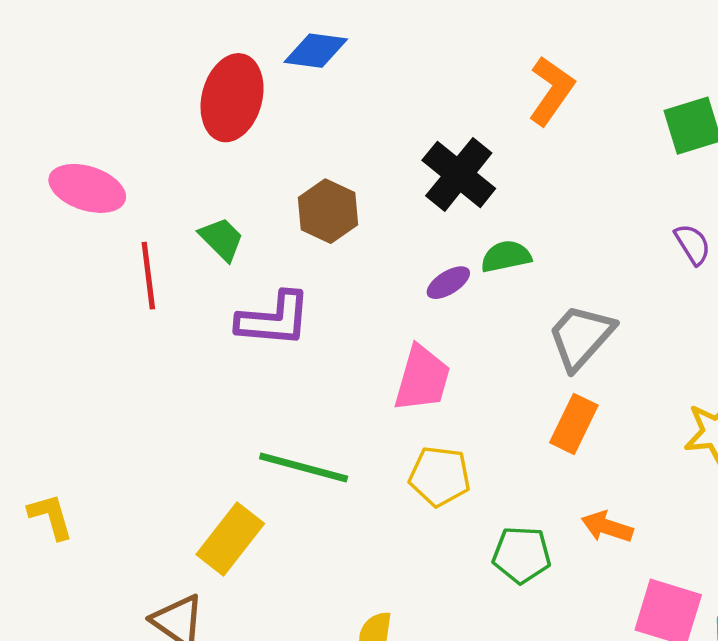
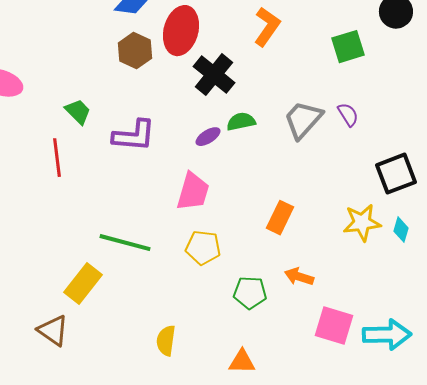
red ellipse: (232, 98) -> (181, 31), moved
brown hexagon: (328, 211) -> (135, 51), moved
red line: (148, 276) -> (57, 158), moved
purple L-shape: (274, 319) -> (134, 136), moved
gray trapezoid: (581, 337) -> (303, 120), moved

